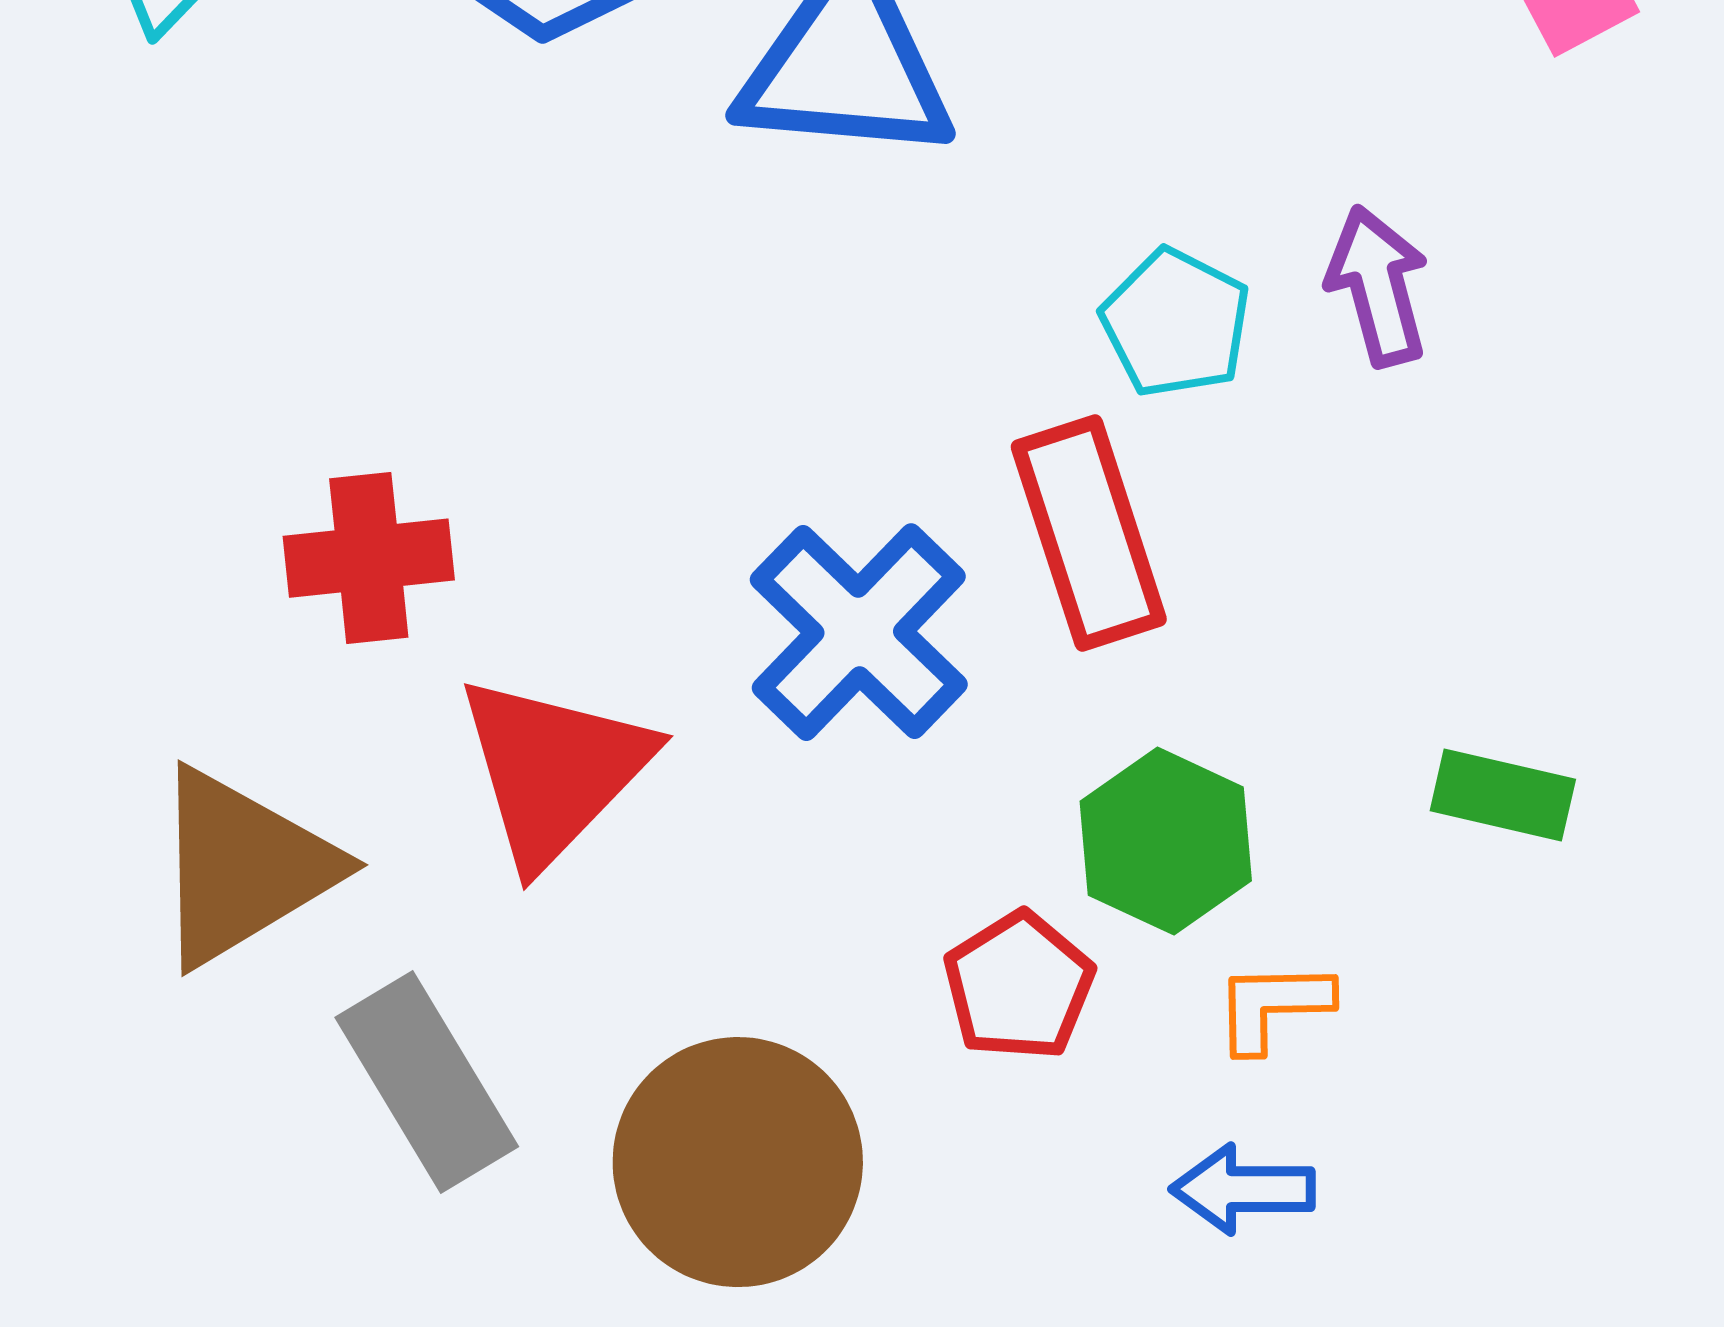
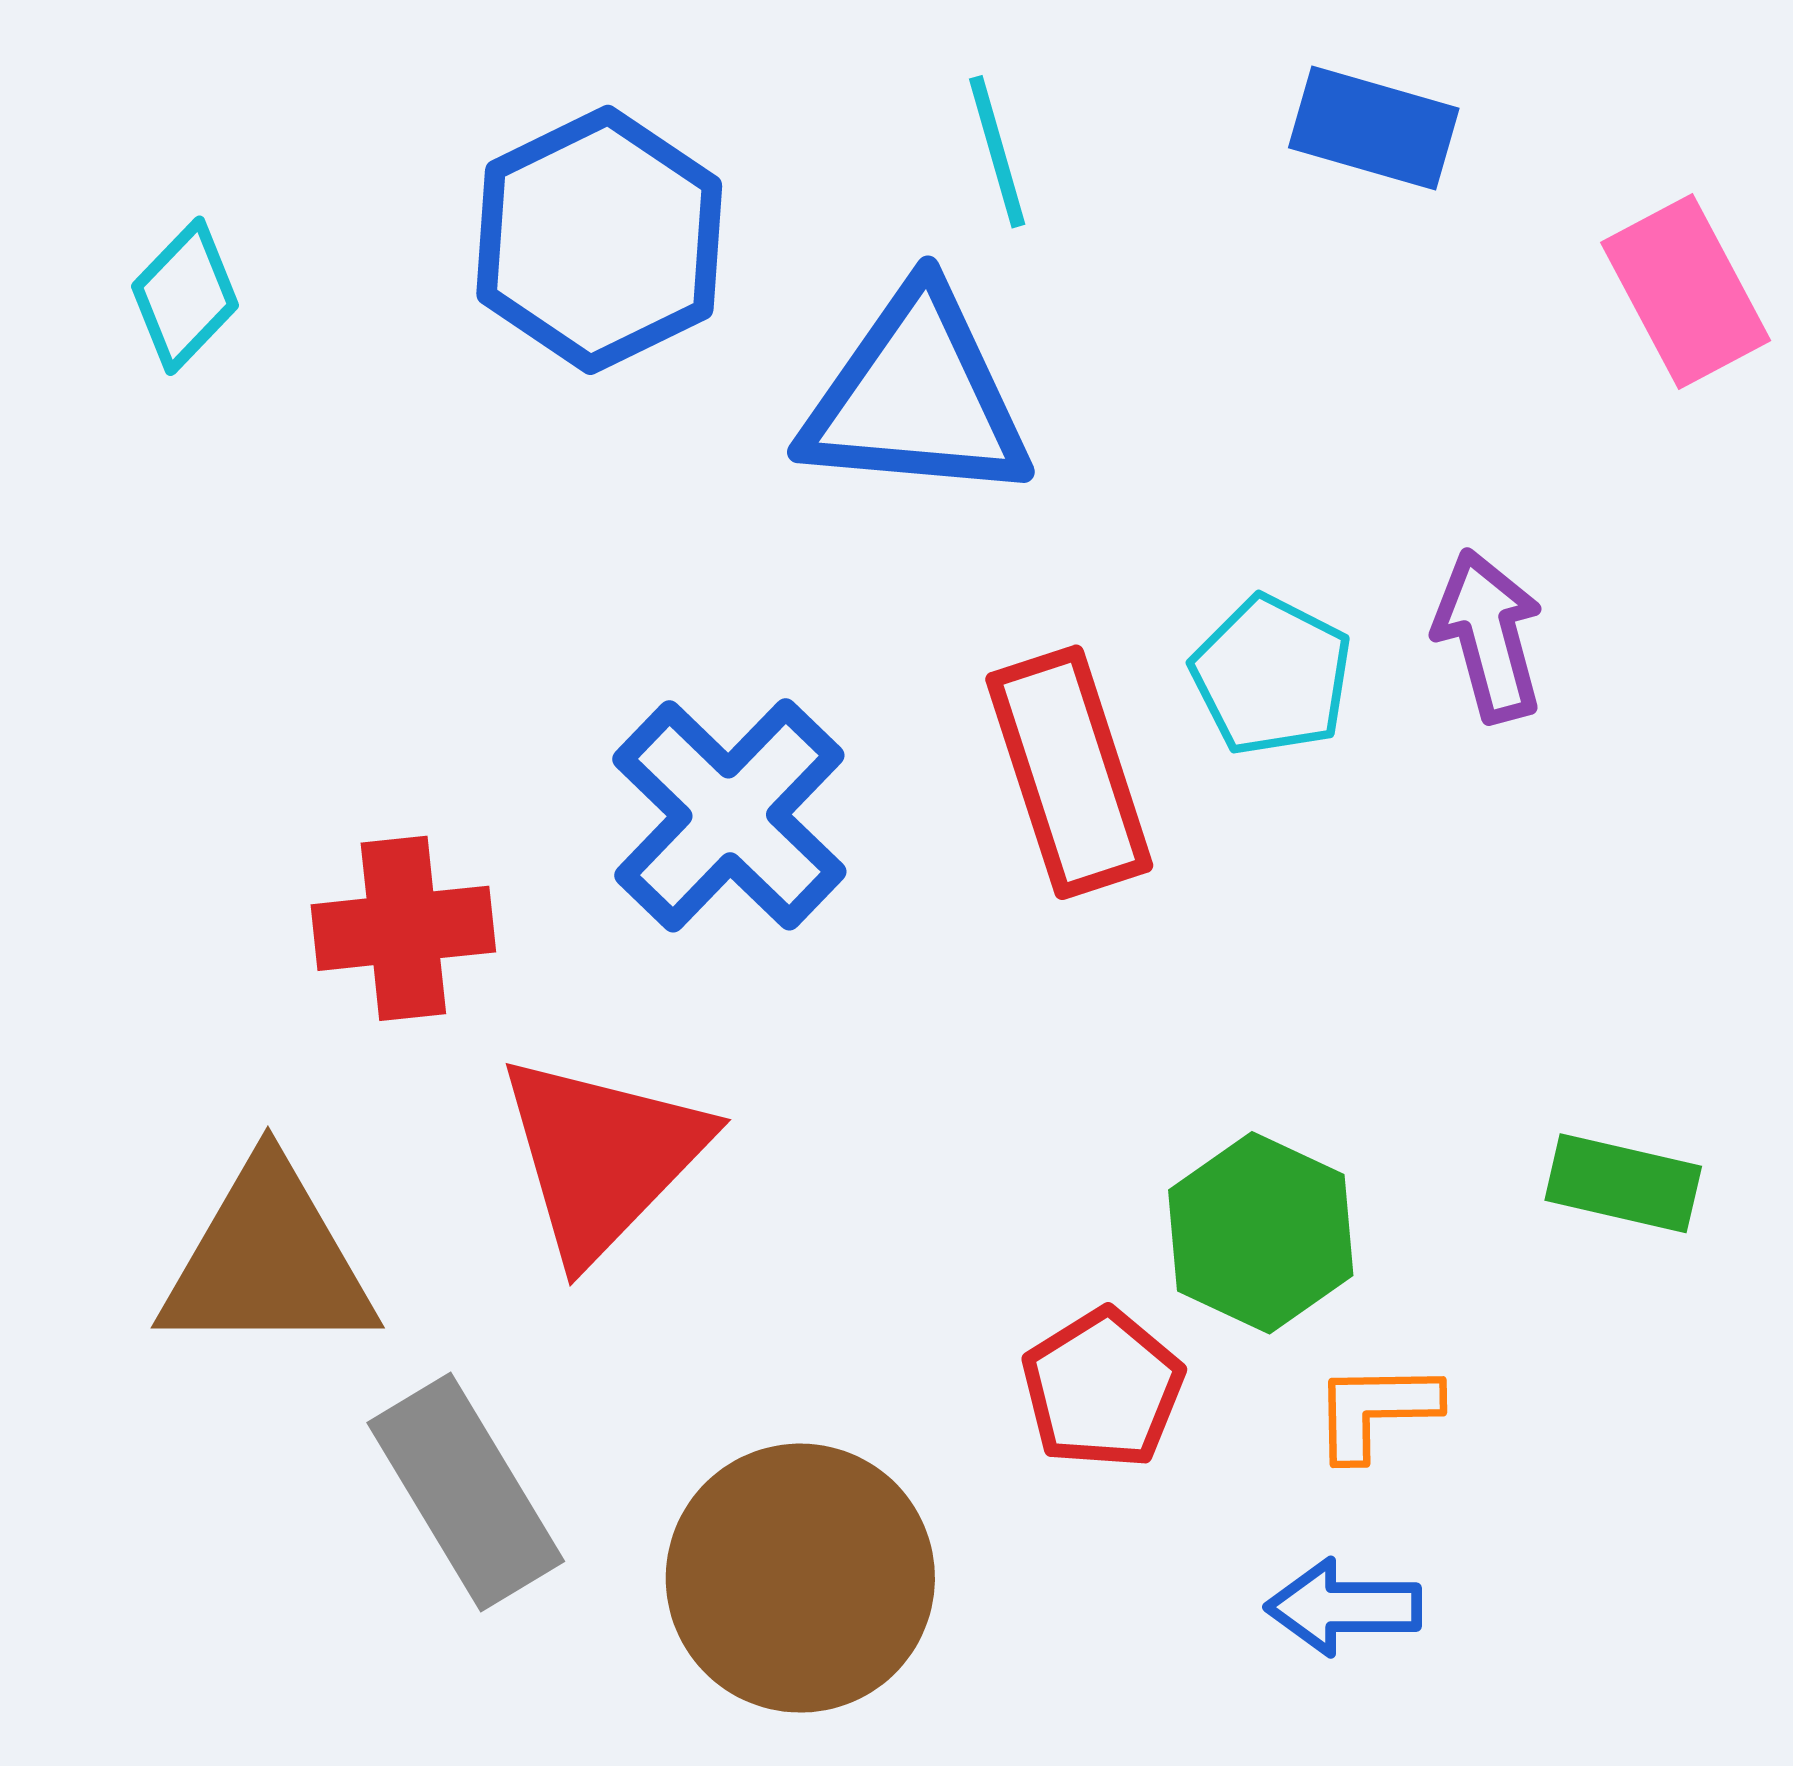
red rectangle: (1089, 533) -> (1069, 772), moved
blue cross: (859, 632) -> (729, 815), moved
brown triangle: (243, 867) -> (268, 1261), turned 31

